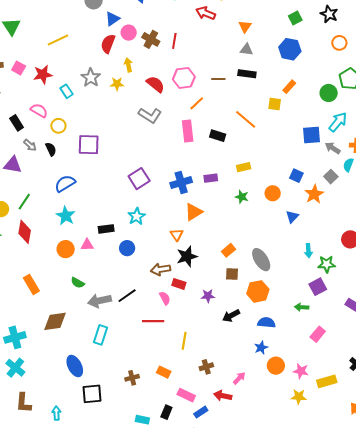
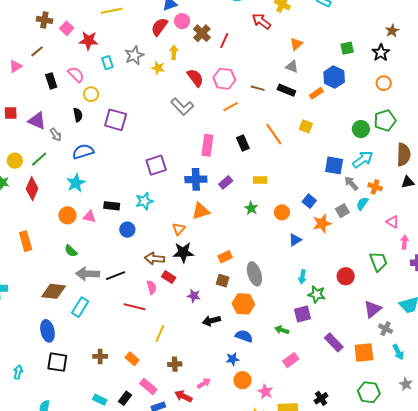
orange rectangle: (289, 87) -> (316, 93), moved
pink rectangle: (188, 131) -> (207, 145), moved
black rectangle: (218, 136) -> (243, 143), turned 35
gray arrow: (30, 145) -> (56, 135), moved
purple rectangle: (211, 178) -> (226, 182), turned -48
brown diamond: (55, 321) -> (54, 291), moved

